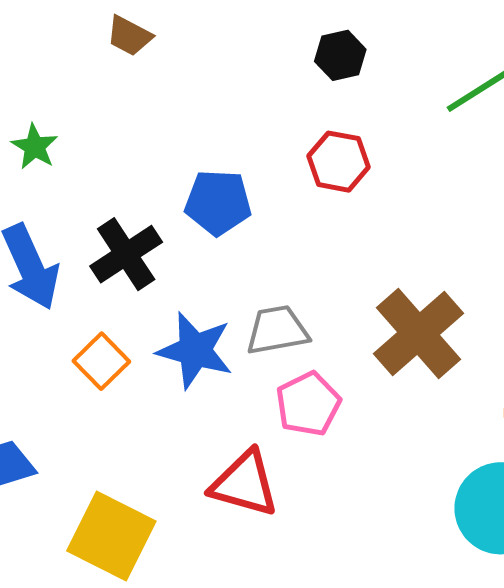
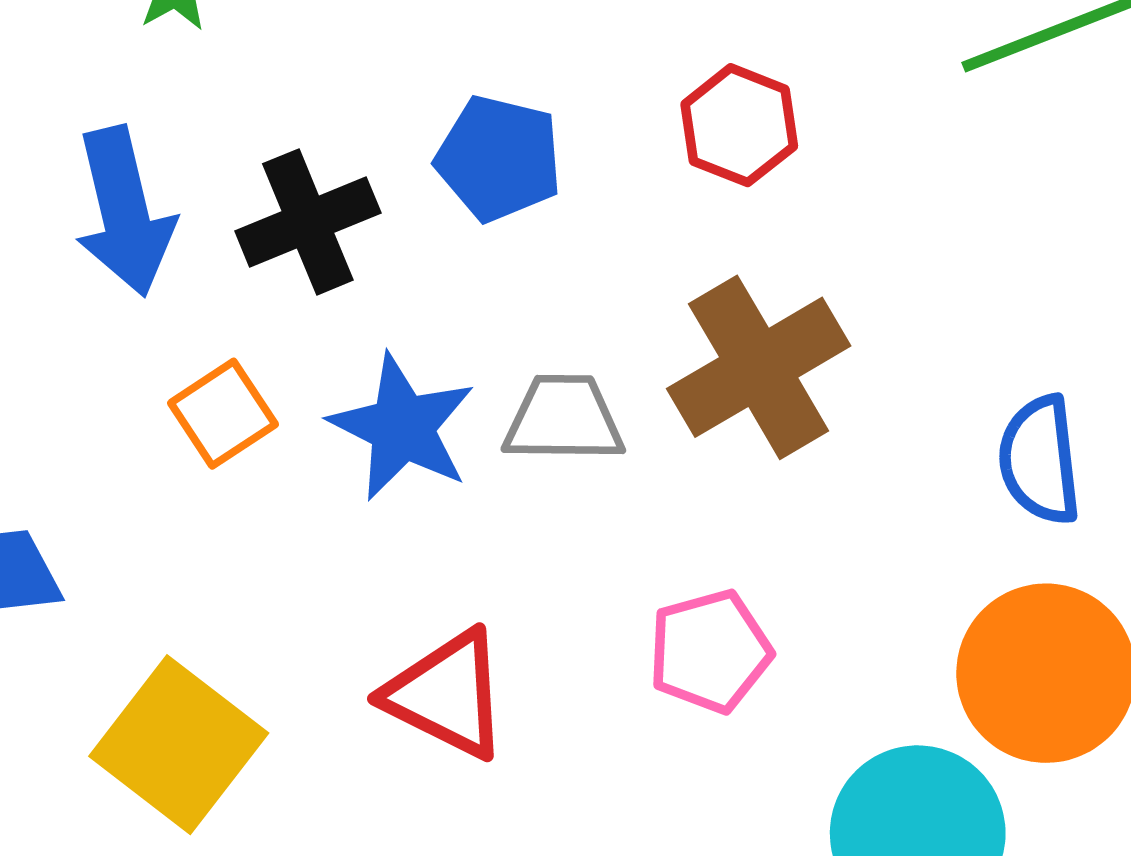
brown cross: (418, 333) -> (759, 367), moved
pink pentagon: (308, 404) -> (710, 651), moved

